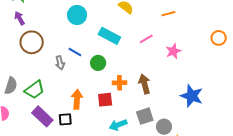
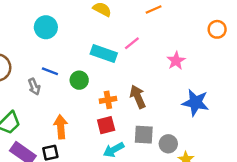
cyan rectangle: (109, 36) -> (104, 53), moved
pink star: (173, 51) -> (176, 61), moved
red square: (105, 100) -> (106, 125), moved
gray square: (145, 116) -> (144, 135), turned 30

